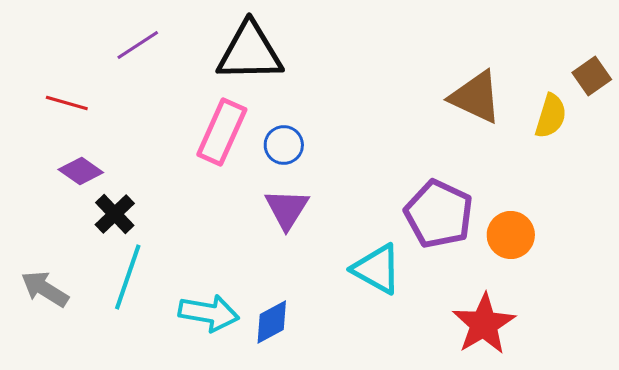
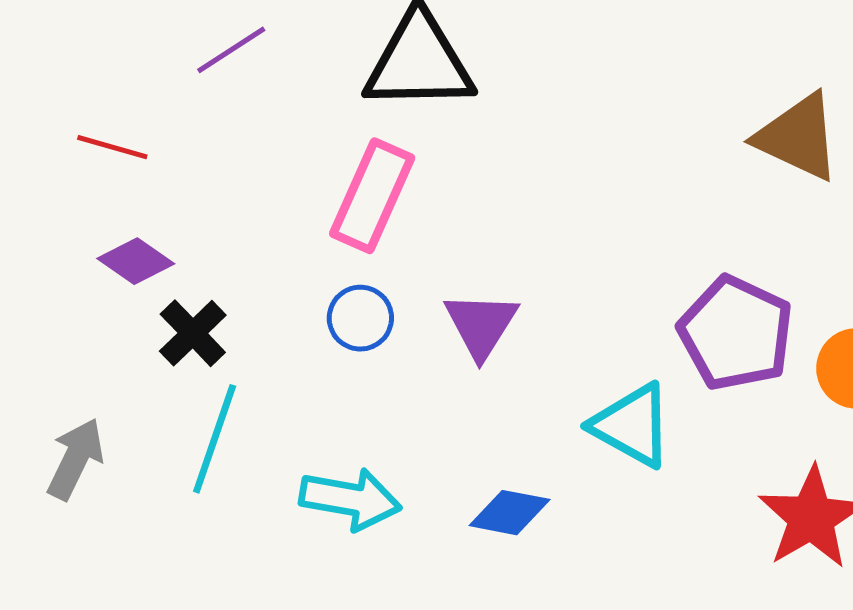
blue circle: (284, 145) -> (360, 318), moved
gray arrow: (45, 289) -> (75, 459), turned 84
blue diamond: (272, 322) -> (510, 513), moved, turned 39

